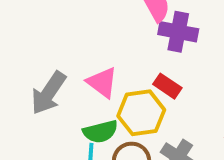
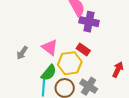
gray arrow: (49, 93) -> (22, 53), size x0.6
green semicircle: (100, 132) -> (49, 73), turned -36

